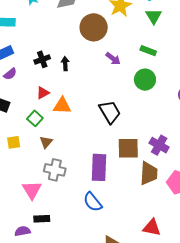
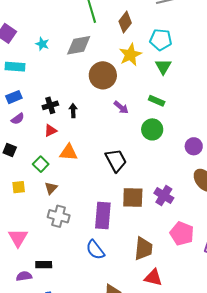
red triangle: (43, 93) -> (50, 131), moved
brown trapezoid: (149, 173) -> (143, 249), moved
pink triangle: (32, 190) -> (18, 238), moved

